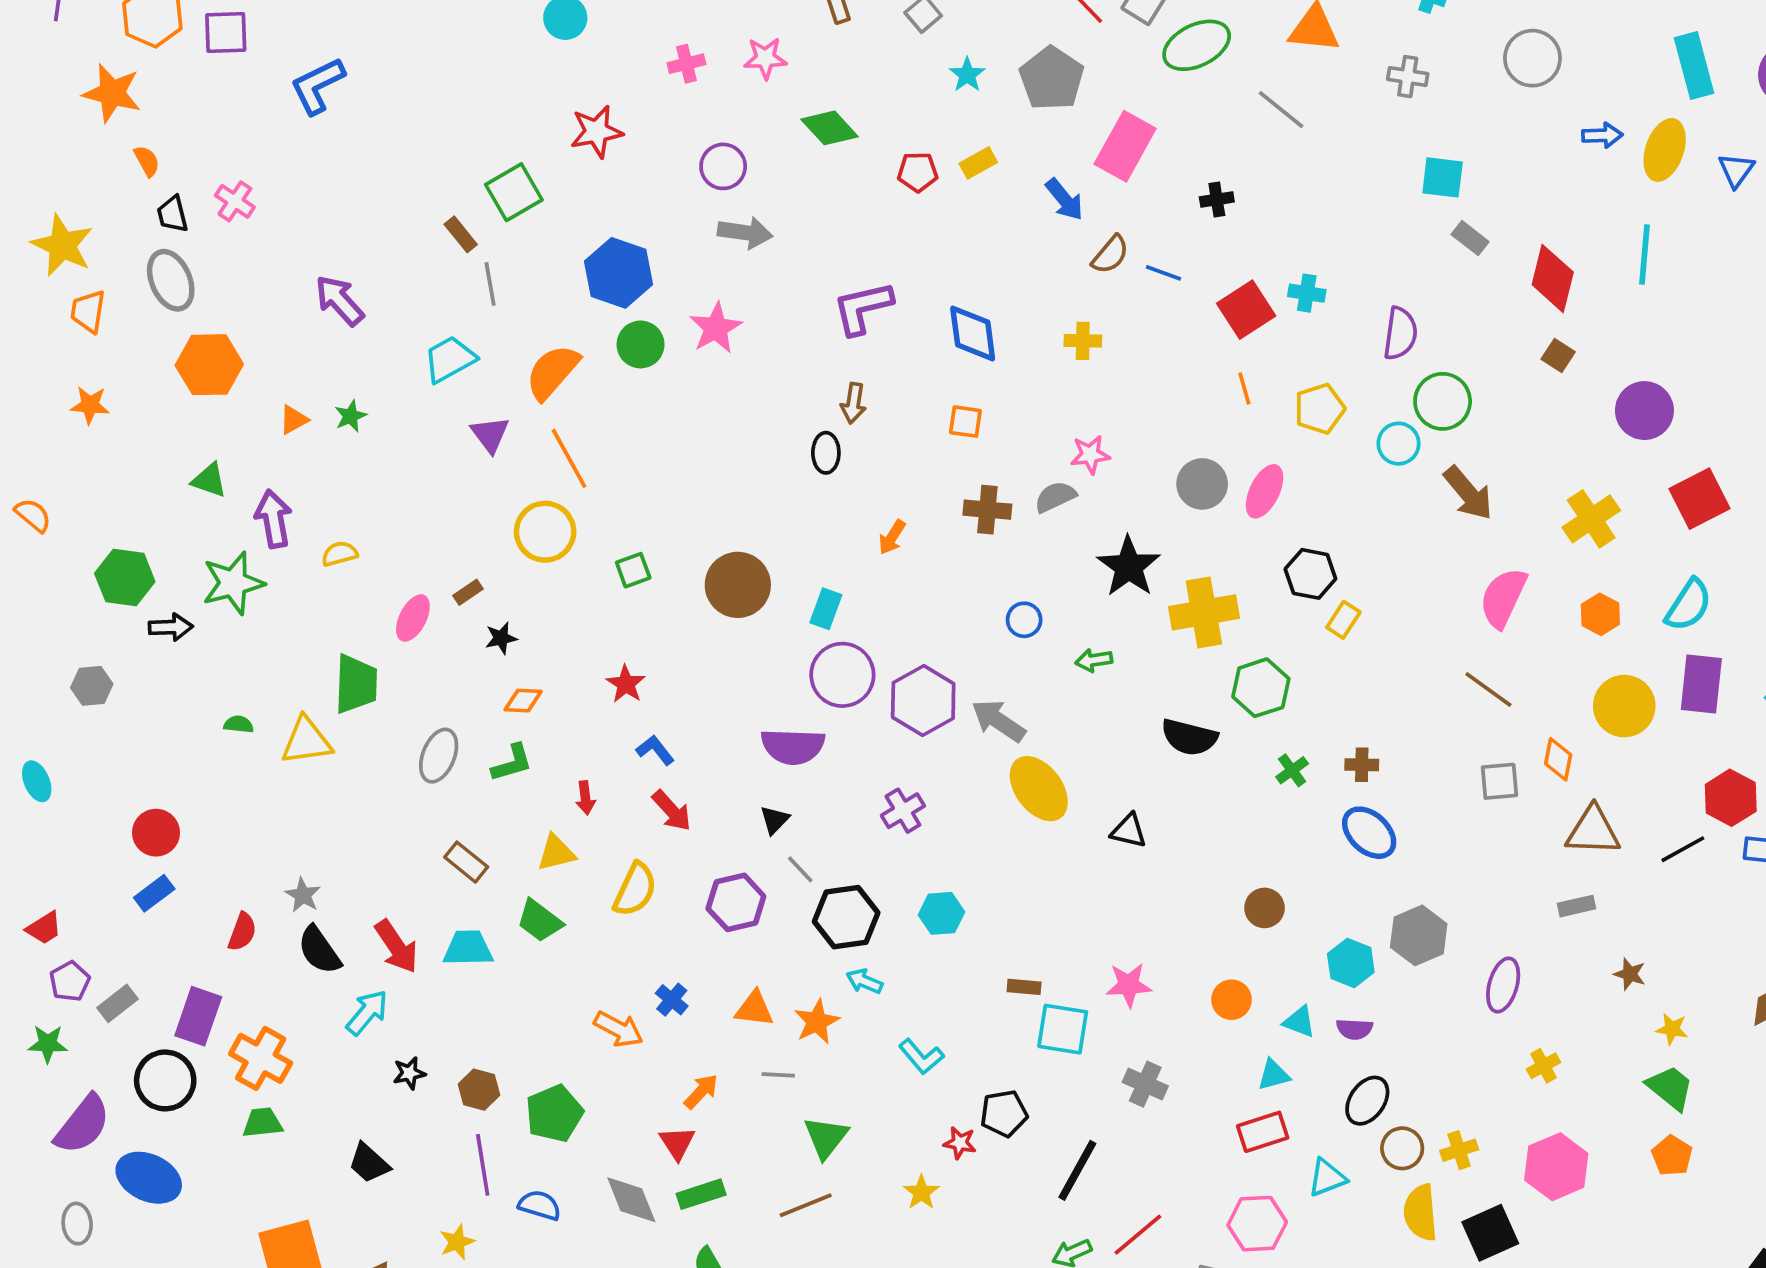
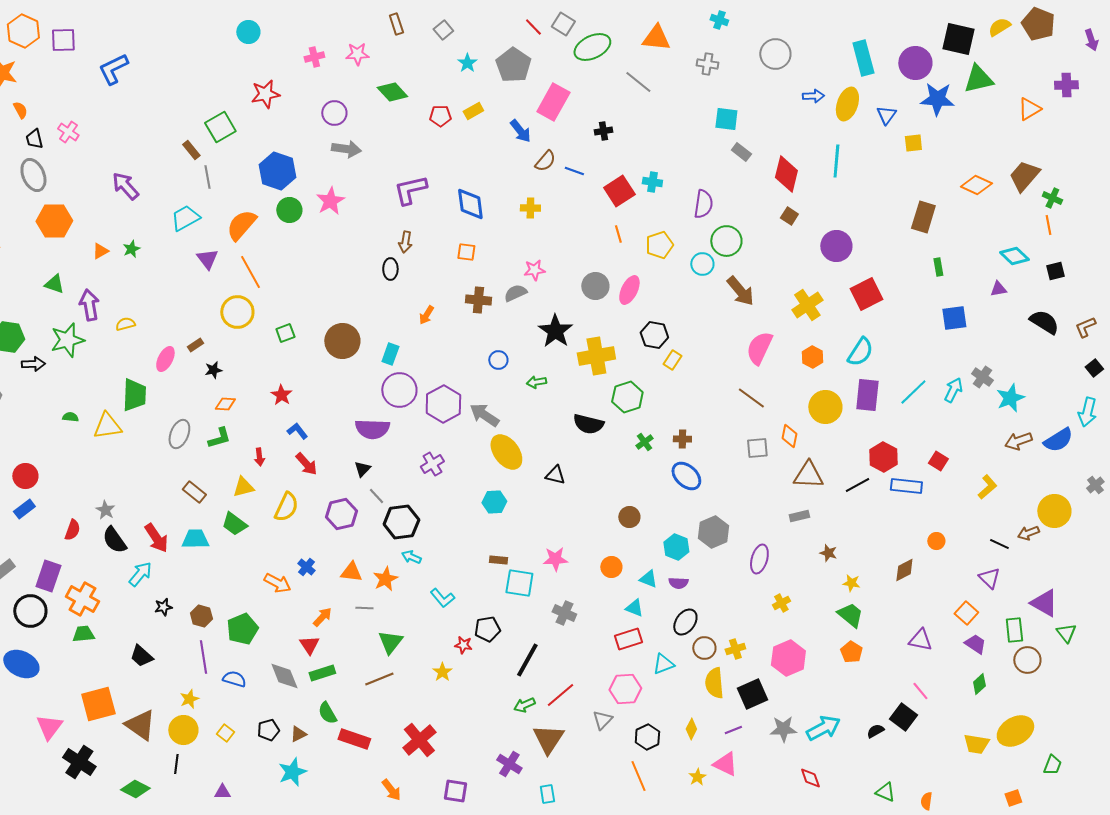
cyan hexagon: (942, 913) -> (494, 502), moved
cyan triangle: (1274, 1075) -> (634, 608), turned 36

